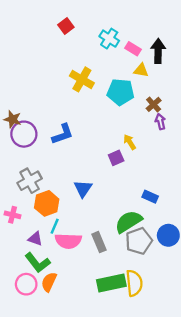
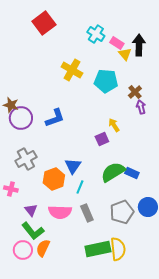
red square: (66, 26) -> (44, 23), moved, size x1.6
yellow triangle: (141, 70) -> (125, 54), moved, turned 40
orange hexagon: (47, 203) -> (54, 179), moved
green semicircle: (129, 222) -> (113, 172), moved
cyan line: (55, 226) -> (80, 187), moved
purple triangle: (35, 239) -> (31, 210), turned 32

